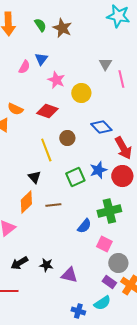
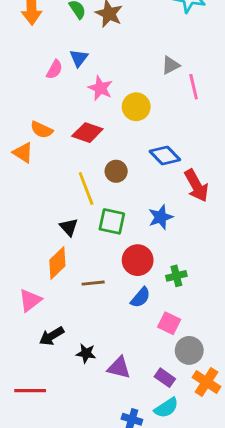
gray triangle: (105, 64) -> (171, 65), turned 32
red circle: (122, 176) -> (138, 260), moved
green square: (75, 177) -> (112, 221), moved, turned 36
brown line: (53, 205) -> (93, 283), moved
green cross: (109, 211) -> (176, 276), size x0.6
black arrow: (19, 263) -> (52, 336), moved
purple rectangle: (109, 282) -> (165, 378), moved

